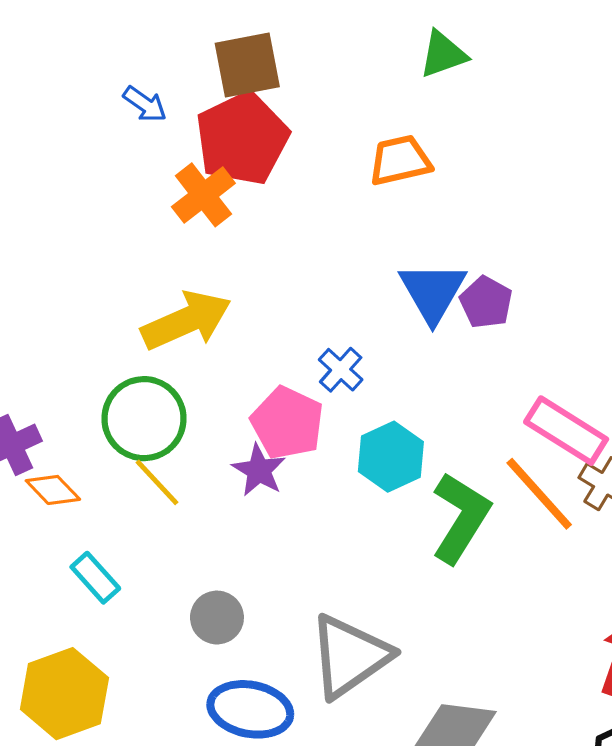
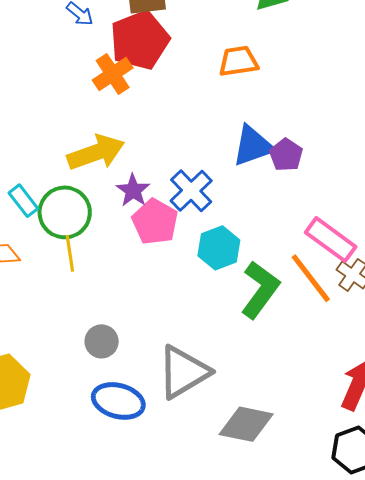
blue triangle: (433, 292) -> (253, 146), turned 36
blue cross: (341, 370) -> (191, 191), size x1.5
purple star: (259, 470) -> (133, 190), moved
yellow line: (157, 482) -> (70, 253), turned 30
cyan rectangle: (95, 578) -> (23, 201), moved

